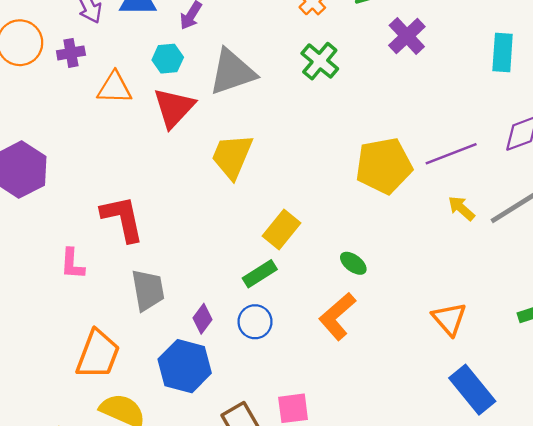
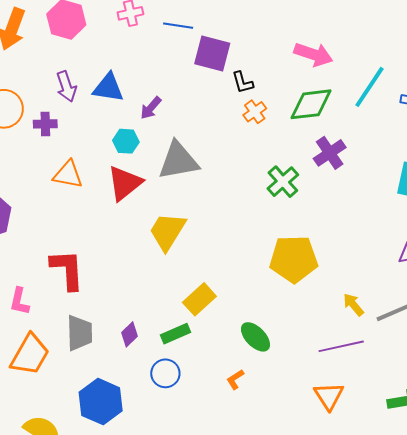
green cross: (320, 61) -> (283, 182), moved
orange triangle: (114, 88) -> (68, 175), moved
purple line: (451, 154) -> (341, 346), moved
green ellipse: (353, 263) -> (255, 337), size x1.4
orange L-shape: (337, 316) -> (235, 379), size x0.5
purple diamond: (202, 319) -> (129, 334), moved
orange trapezoid: (98, 354) -> (30, 355), moved

